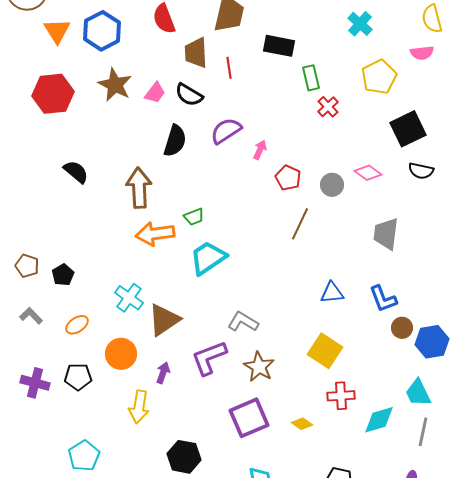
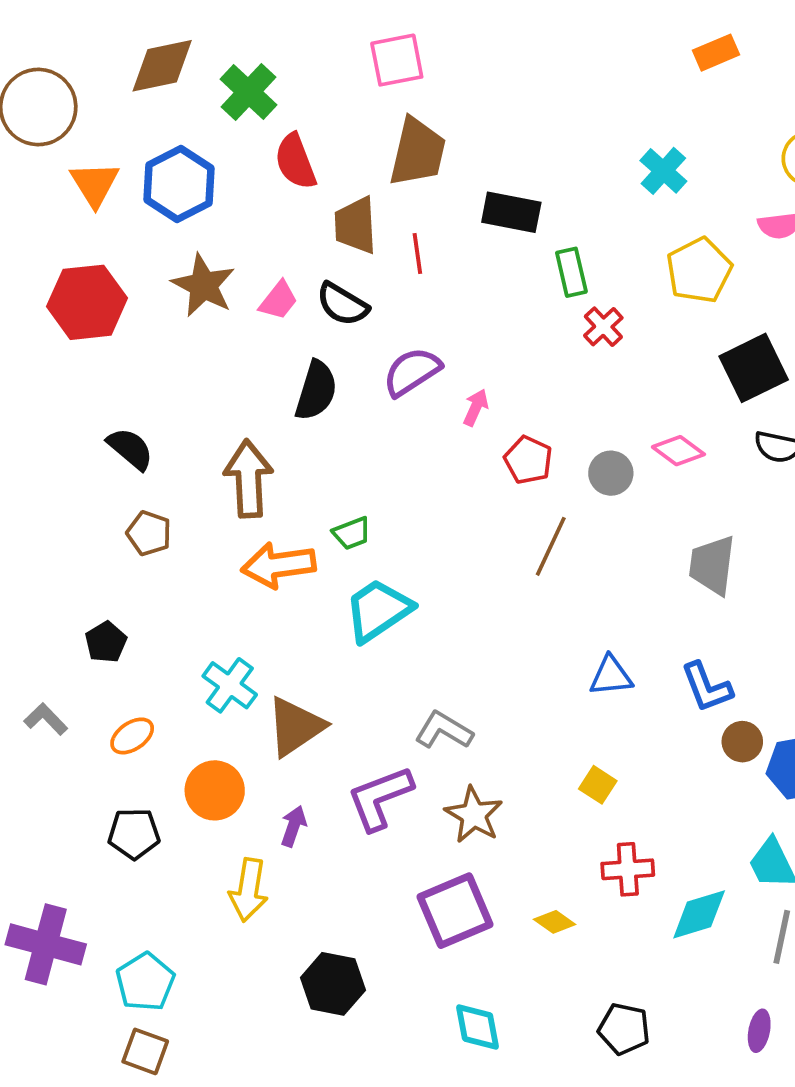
brown pentagon: (27, 266) -> (149, 533), moved
yellow square: (325, 351) -> (598, 785), size x0.6
purple cross: (35, 383) -> (46, 944), moved, size x1.4

